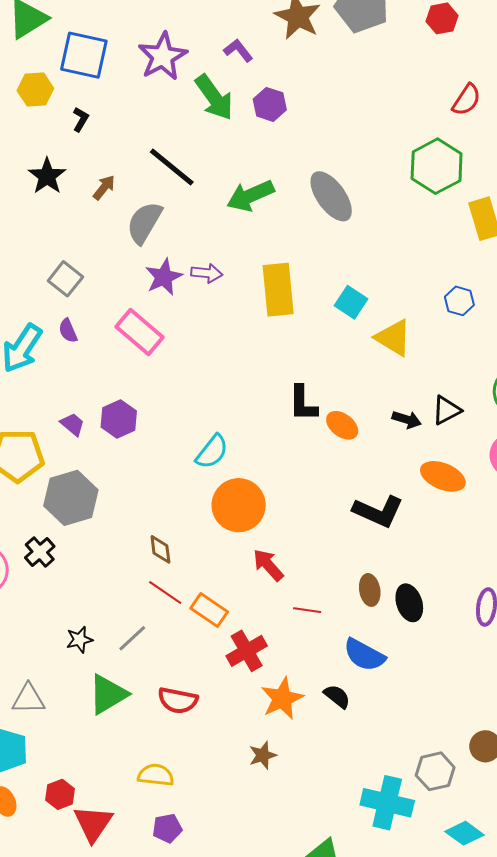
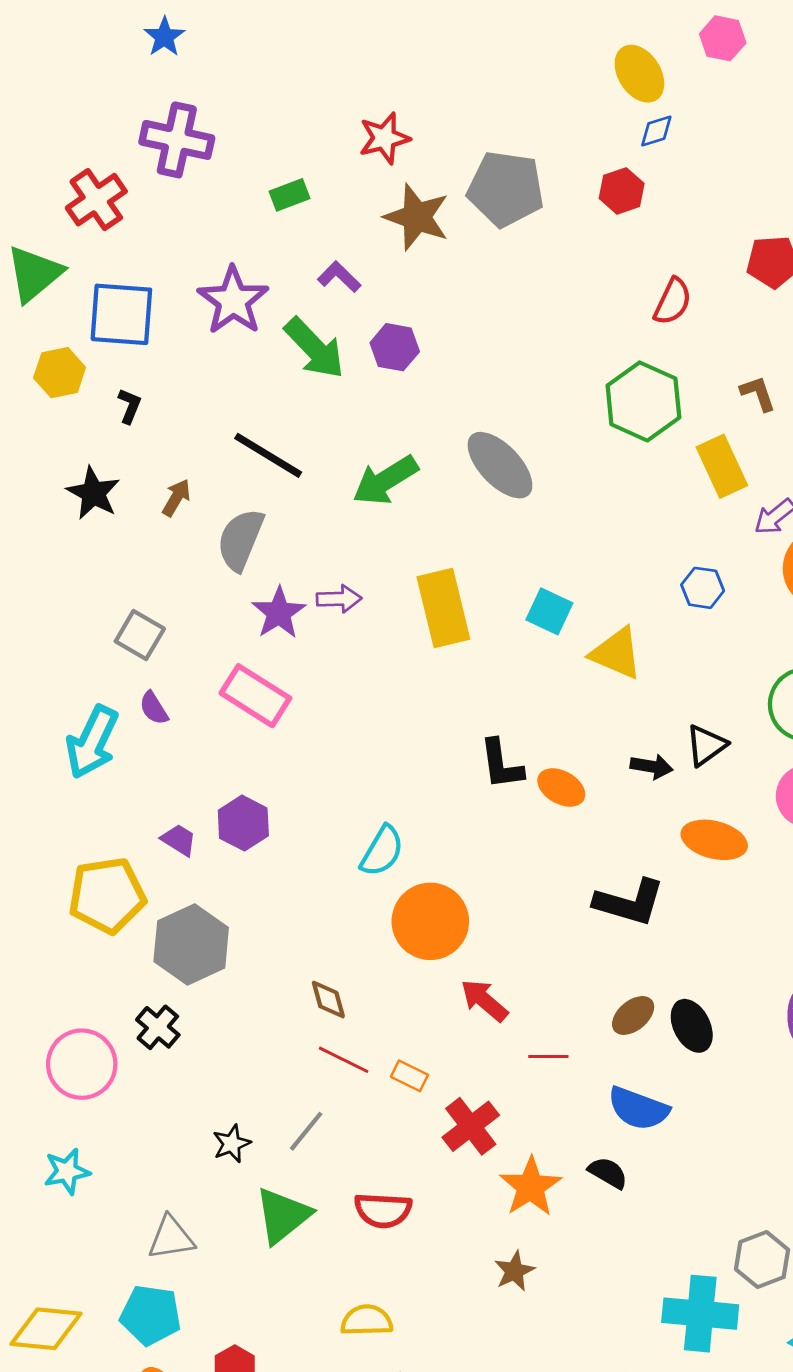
brown ellipse: (370, 590) -> (633, 1015), turned 68
orange rectangle: (209, 610) -> (409, 1076), size x0.7

